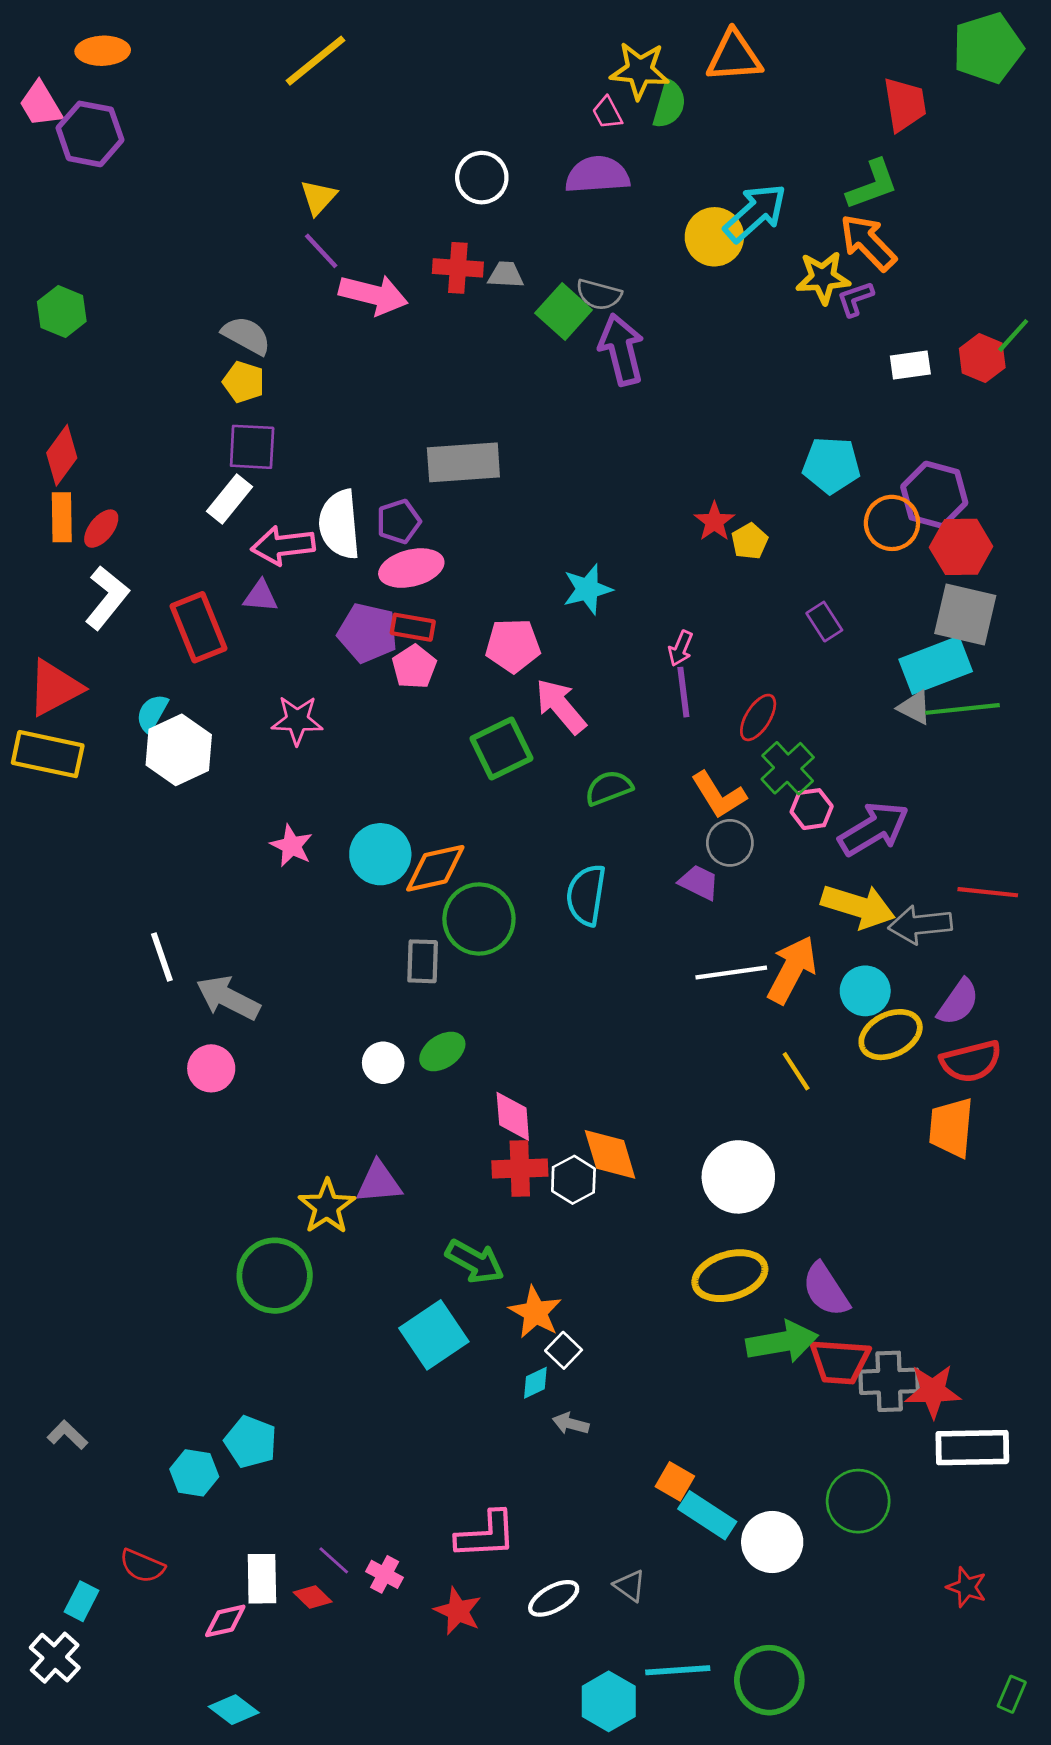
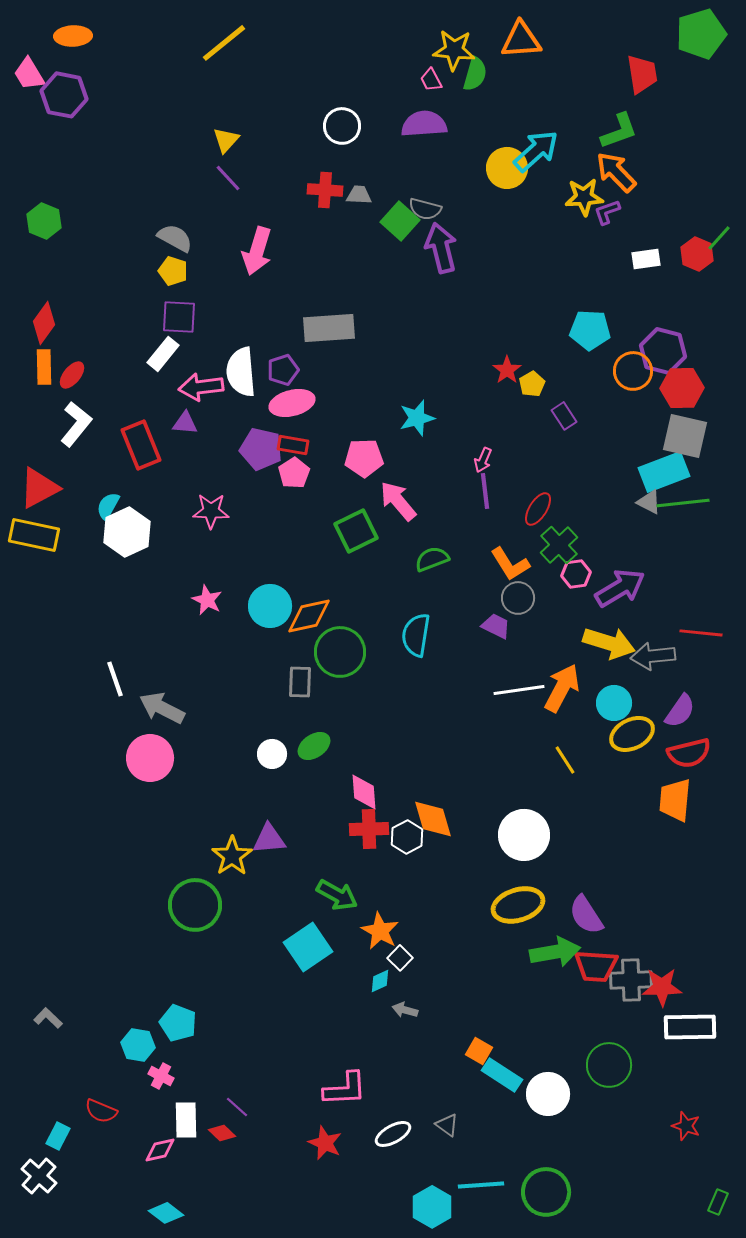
pink arrow: (373, 295) -> (257, 251), moved, turned 93
purple rectangle: (824, 622) -> (564, 416), moved
pink circle: (211, 1068) -> (150, 758), size x1.4
pink cross: (385, 1574) -> (161, 1076), moved

